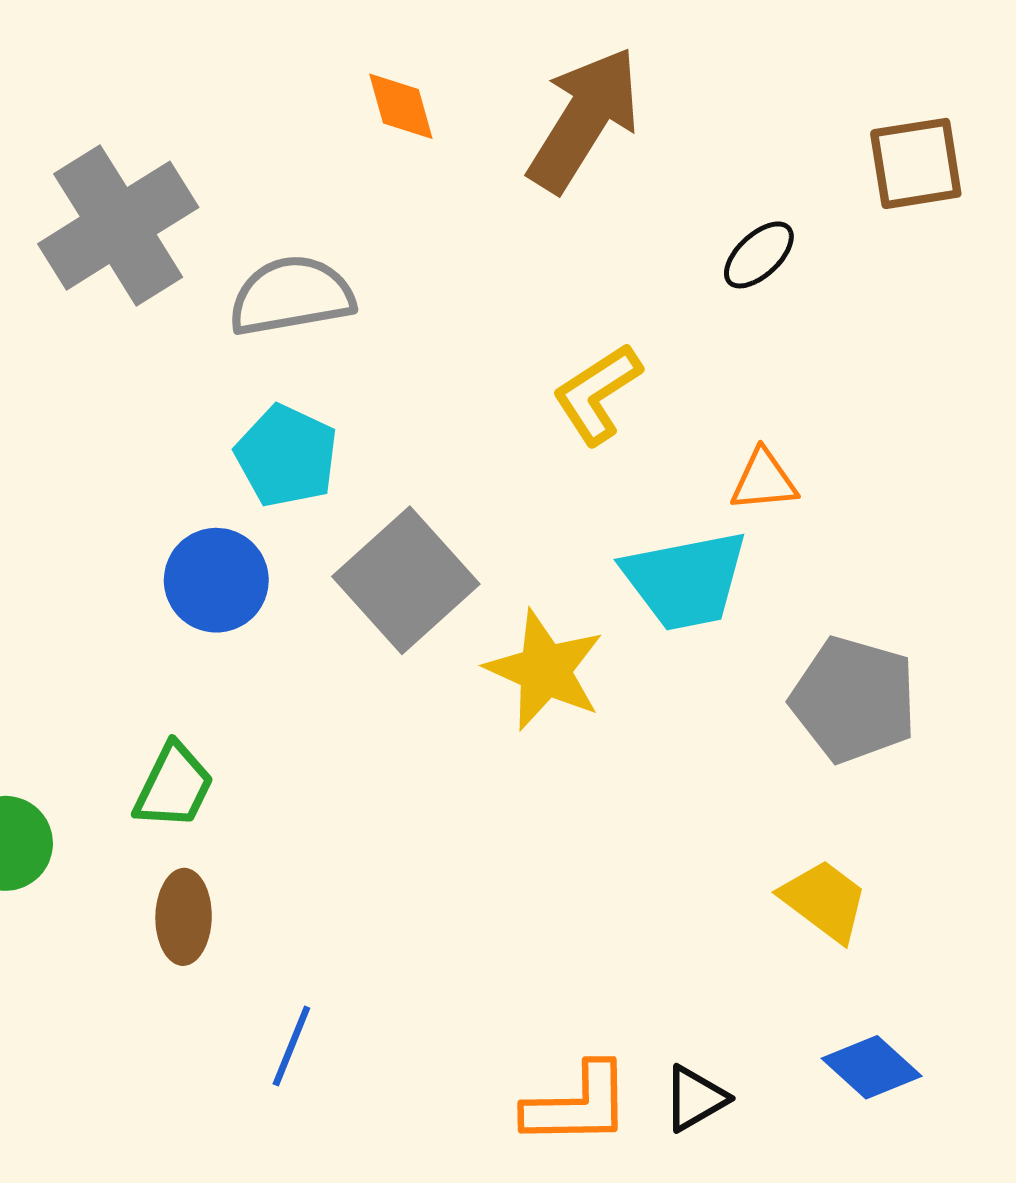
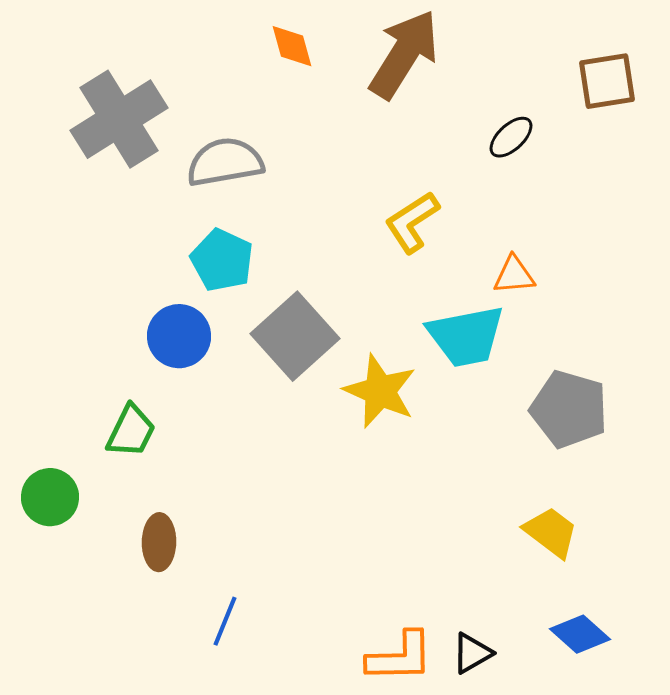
green trapezoid: (174, 786) -> (131, 431), moved

